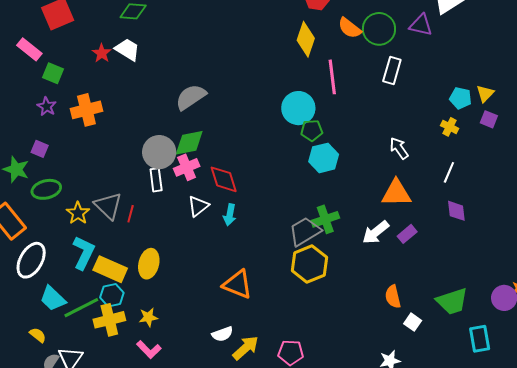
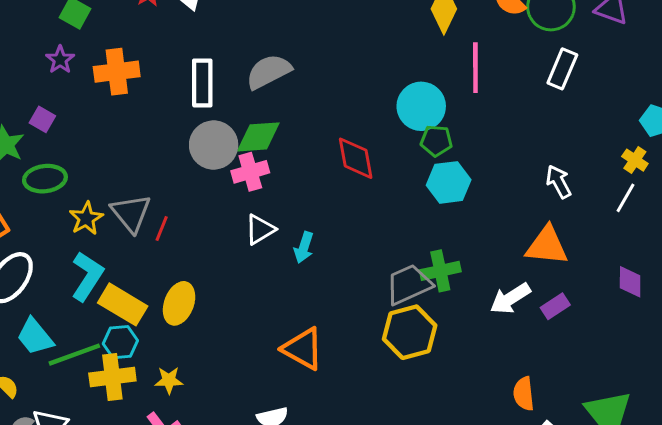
white line: (449, 172) -> (626, 198), moved
red diamond: (224, 179) -> (356, 158), moved
white rectangle: (156, 180) -> (202, 83), moved, size x1.4

